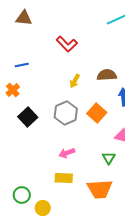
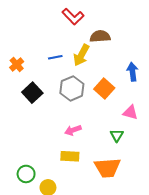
blue line: (22, 65) -> (55, 57), moved
brown semicircle: (107, 75) -> (100, 36), moved
yellow arrow: (75, 81) -> (81, 55), size x1.5

